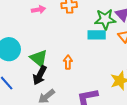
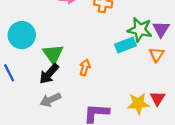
cyan rectangle: (97, 35) -> (126, 45), turned -36

